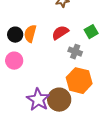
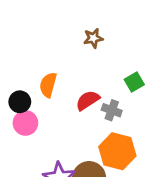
red semicircle: (60, 33) -> (88, 100), moved
black circle: (15, 35) -> (20, 102), moved

